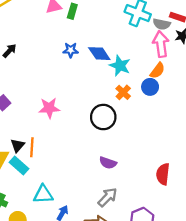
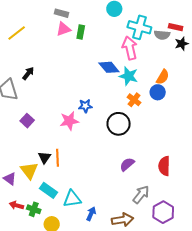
pink arrow: (161, 44) -> (130, 48), moved
blue star: (71, 50) -> (85, 106), moved
purple semicircle: (108, 163) -> (127, 164), turned 126
cyan rectangle: (19, 166) -> (49, 190), moved
red semicircle: (163, 174) -> (164, 166), moved
gray arrow: (107, 197) -> (141, 195), moved

